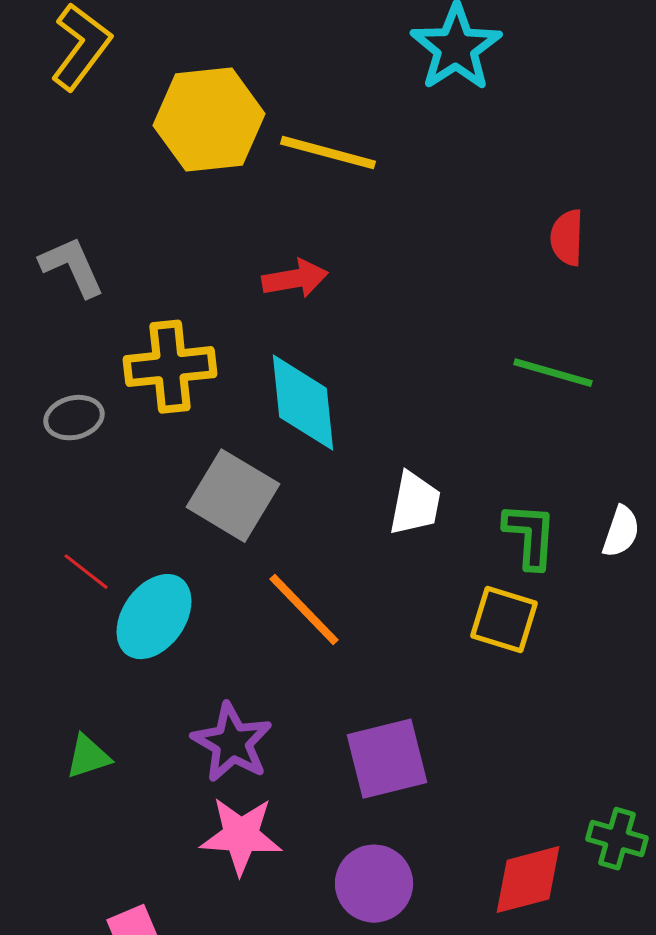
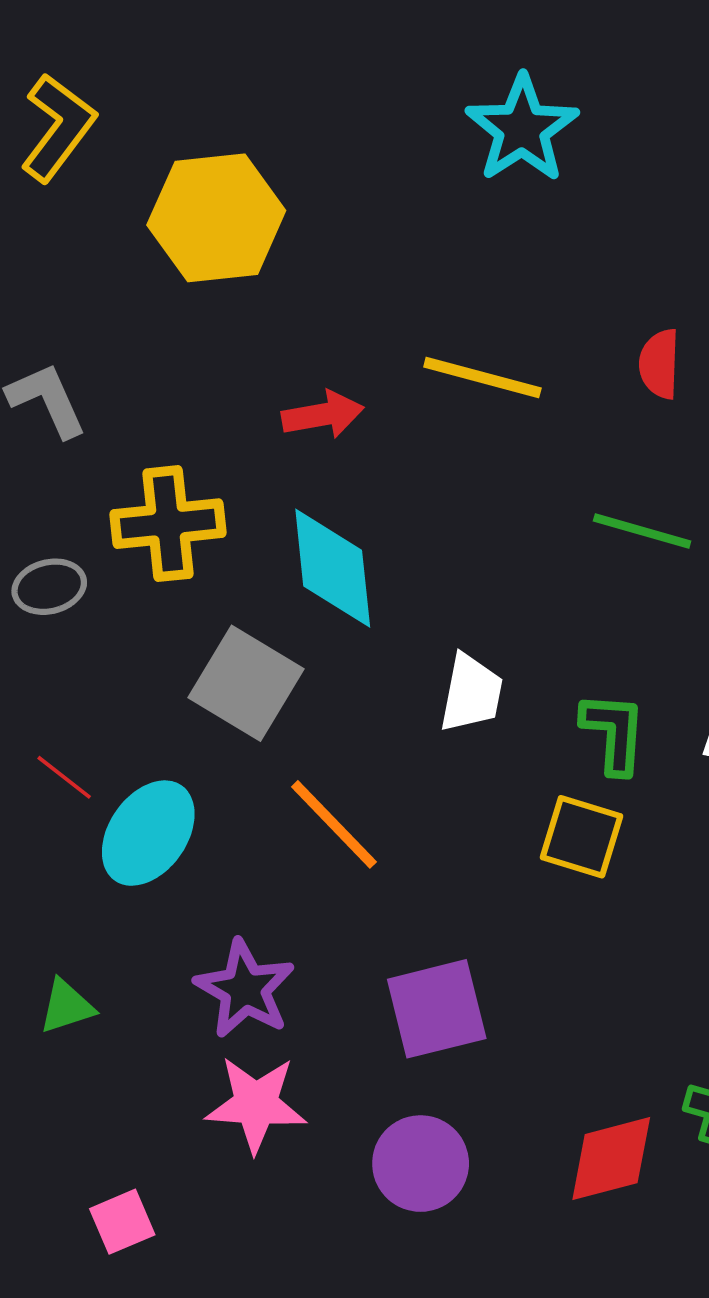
yellow line: (328, 153) -> (482, 378), moved

